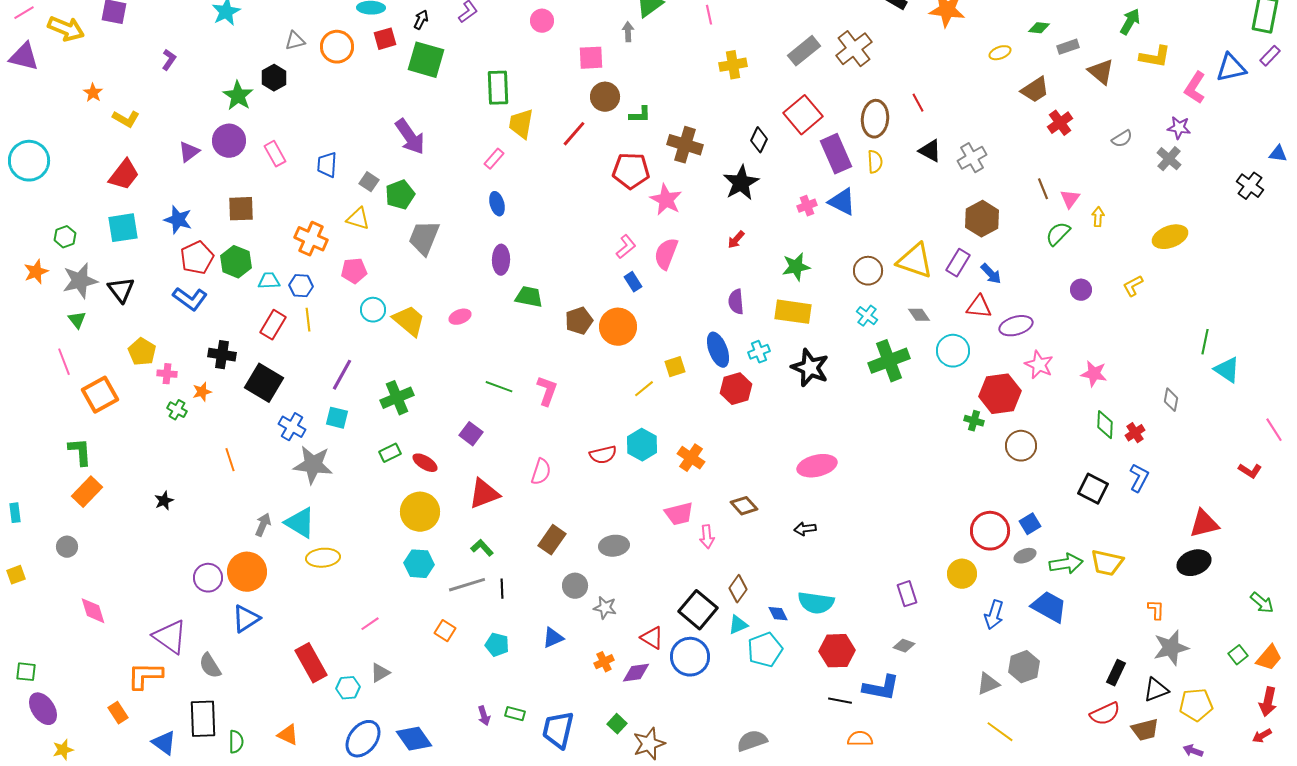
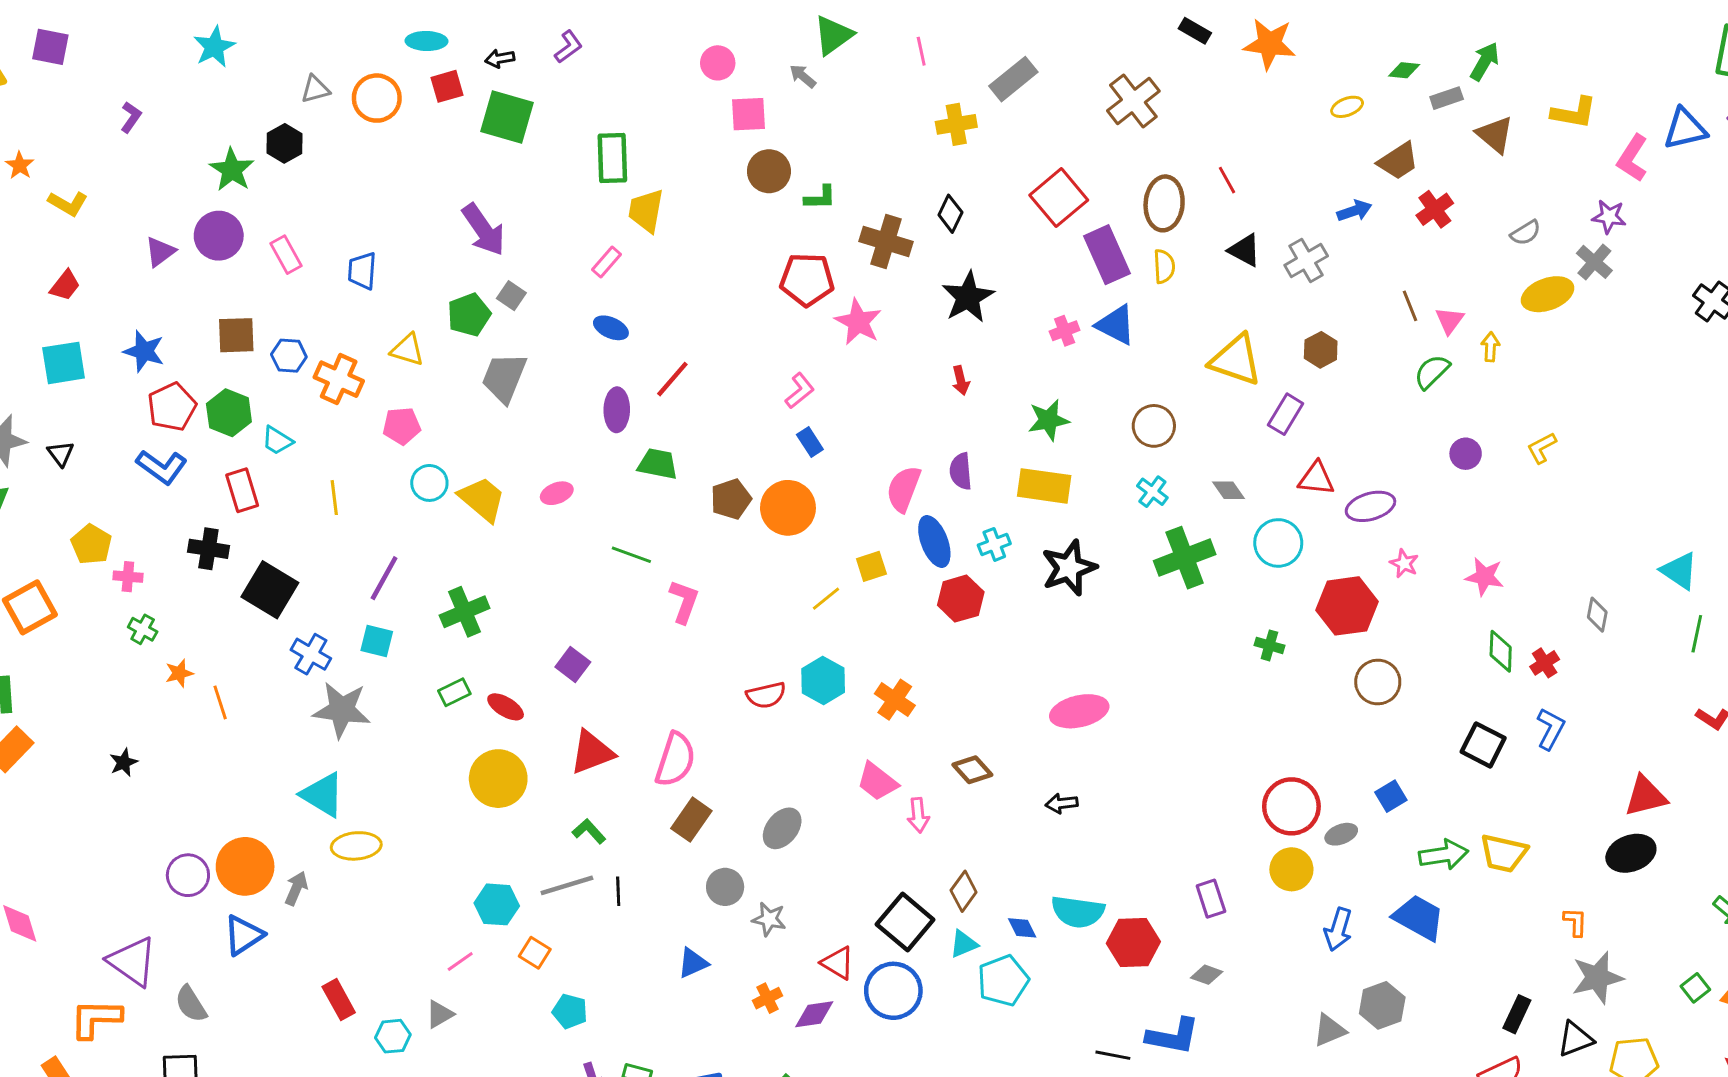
black arrow: (421, 20) -> (500, 59), turned -126
pink circle: (542, 21) -> (718, 63), moved
green arrow: (1130, 22) -> (1485, 61), moved
gray arrow: (628, 32) -> (803, 76), turned -48
gray rectangle: (804, 51) -> (1013, 79), moved
red line: (574, 134) -> (672, 379), moved
black diamond: (759, 140) -> (950, 214), moved
red trapezoid: (124, 175) -> (65, 285), size x0.7
gray square: (369, 182) -> (511, 296), moved
blue ellipse: (497, 204) -> (611, 328), turned -50
brown hexagon: (982, 219) -> (1321, 350), size x0.7
yellow ellipse: (1170, 237) -> (1548, 294), moved
red arrow: (736, 240) -> (961, 381), turned -54
pink semicircle: (666, 254) -> (904, 489), moved
yellow triangle: (915, 261) -> (1236, 360), moved
blue arrow: (991, 274) -> (1354, 211), moved, turned -65
cyan trapezoid: (269, 281) -> (277, 441), turned -145
blue hexagon: (301, 286) -> (289, 356), moved
black triangle: (121, 290) -> (61, 454), size x0.7
red rectangle: (273, 325) -> (242, 490), moved, turned -48
green line: (1205, 342) -> (1697, 634), moved
pink star: (1039, 365) -> (1404, 563), size x0.7
black star: (810, 368) -> (1069, 568), turned 30
green line: (499, 387) -> (631, 555), moved
orange star: (202, 392) -> (179, 673), moved
green cross: (974, 421) -> (1269, 645), moved
pink semicircle: (541, 472) -> (675, 760), moved, size x1.4
pink trapezoid: (679, 514) -> (877, 782), turned 52
gray arrow: (263, 525) -> (296, 888), moved
red circle: (990, 531) -> (1291, 806), moved
gray ellipse: (614, 546) -> (782, 828), turned -44
gray ellipse: (1025, 556) -> (1341, 834), moved
cyan hexagon: (419, 564) -> (497, 904), moved
pink line: (370, 624) -> (460, 962), moved
cyan pentagon: (497, 645) -> (570, 1011), moved
red hexagon: (837, 651) -> (1133, 942), moved
red rectangle: (311, 663) -> (339, 1000), size x0.7

